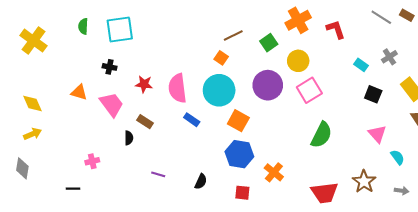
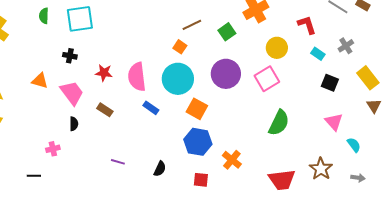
red L-shape: (336, 29) -> (307, 25), moved
yellow circle: (298, 61) -> (277, 48), moved
black semicircle: (129, 138) -> (74, 124), moved

